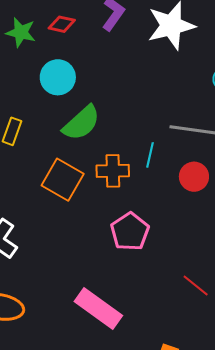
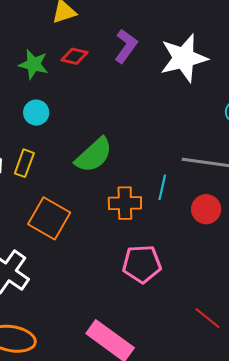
cyan circle: (58, 77) -> (36, 113), moved, size x0.7
orange square: (63, 180) -> (49, 218), moved
pink pentagon: (130, 232) -> (142, 264), turned 30

